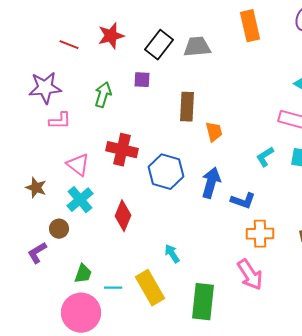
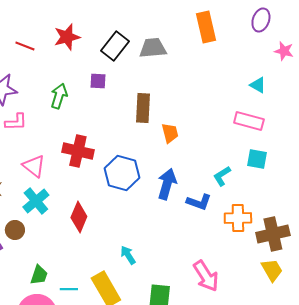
cyan L-shape: (265, 157) -> (222, 176), moved
orange cross: (260, 234) -> (238, 218), moved

